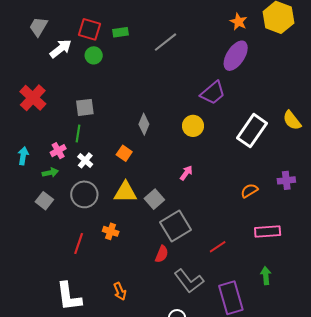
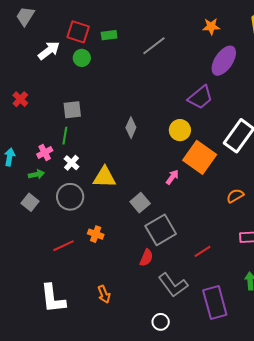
orange star: (238, 22) -> (211, 26), moved, turned -30
gray trapezoid: (38, 27) -> (25, 16), moved
red cross: (33, 98) -> (20, 99), size x0.6
orange square: (124, 153) -> (200, 157), moved, size x2.0
yellow triangle: (125, 192) -> (104, 177), moved
red line: (79, 243) -> (64, 246), turned 45

